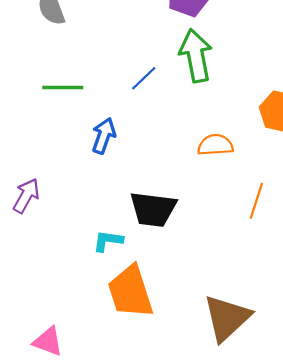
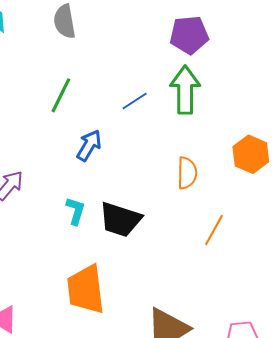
green line: (63, 88) -> (61, 95), turned -75
orange semicircle: (215, 145) -> (187, 173), turned 84
cyan L-shape: (108, 241) -> (76, 211), moved, turned 88

